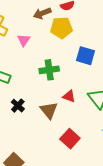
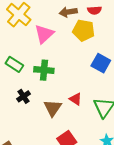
pink triangle: (24, 40) -> (44, 34), size x1.5
green cross: (49, 70) -> (44, 70), moved

